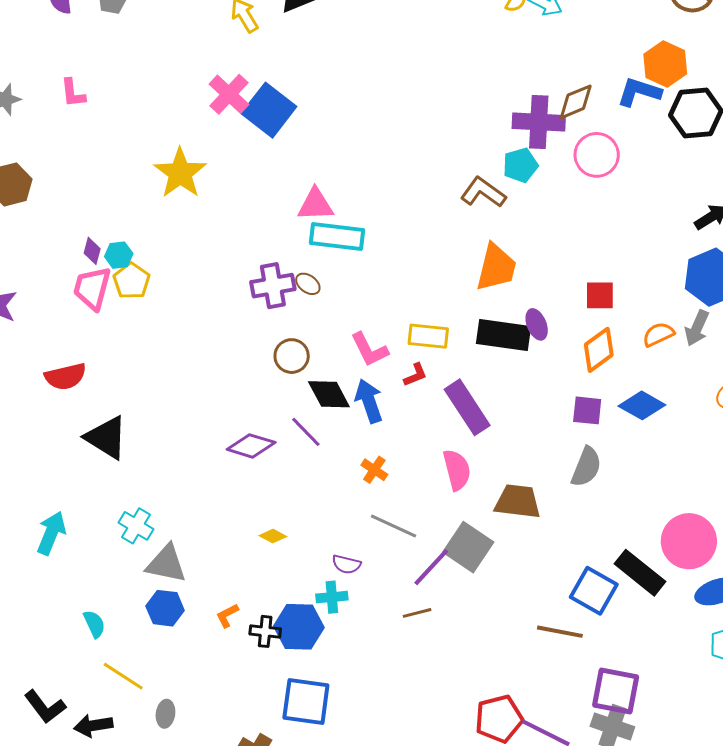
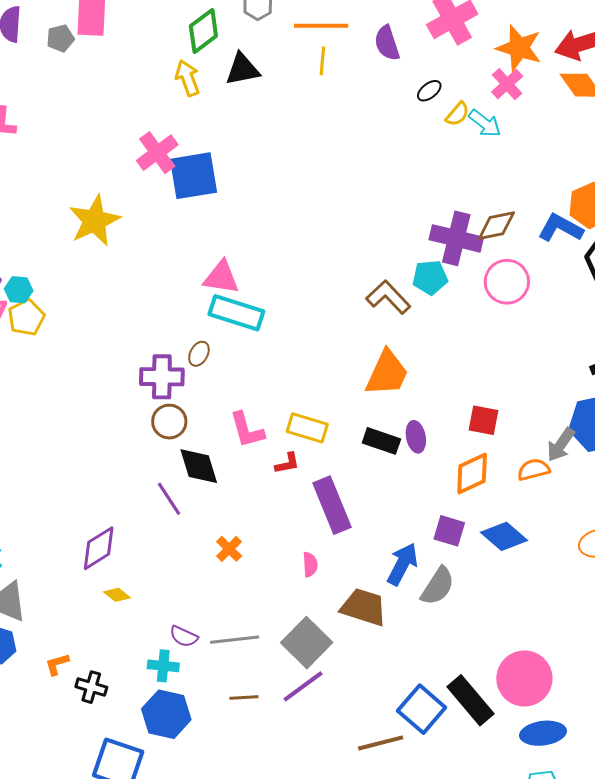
blue square: (269, 110) -> (194, 176), turned 32
brown ellipse: (308, 284) -> (199, 354), turned 70
purple cross: (273, 286) -> (162, 377), moved
gray arrow: (697, 328) -> (561, 445), moved
black rectangle: (504, 335) -> (381, 441), size x0.7
blue arrow: (369, 401) -> (402, 564), moved, turned 36
purple diamond: (251, 446) -> (99, 548), moved, turned -60
pink semicircle: (457, 470) -> (310, 565), size x0.6
gray line: (394, 526) -> (235, 640), moved, turned -42
purple line: (431, 567) -> (303, 686), moved
blue hexagon: (299, 627) -> (166, 714), moved
brown line: (560, 632) -> (381, 743), turned -36

